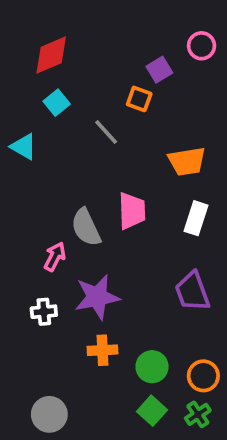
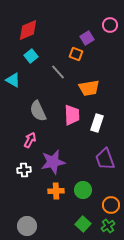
orange trapezoid: (187, 161) -> (89, 88), moved
white rectangle: (196, 218) -> (97, 123), moved
gray semicircle: (86, 227) -> (38, 111), moved
green circle: (152, 367) -> (83, 190), moved

